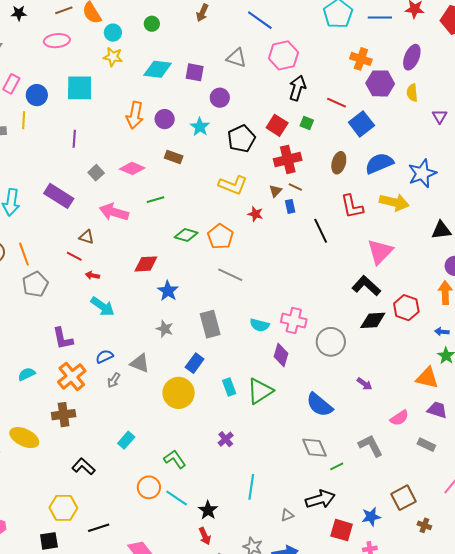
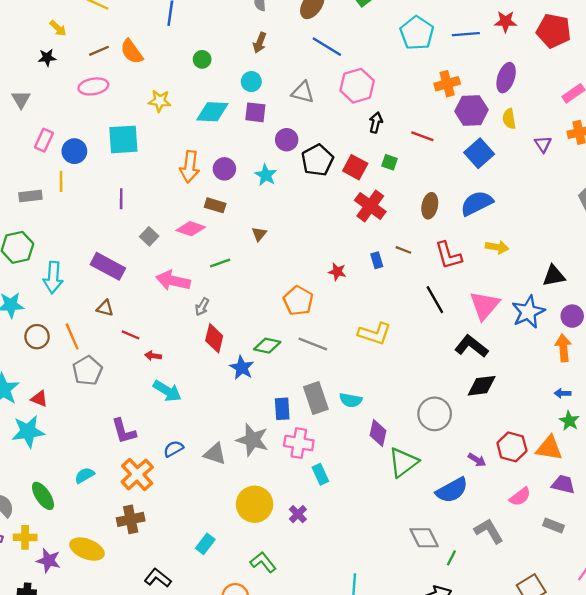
cyan circle: (113, 33) -> (251, 82), moved
orange cross: (361, 59) -> (447, 84), turned -30
black arrow: (297, 88) -> (376, 122), size x0.7
blue square: (361, 124) -> (479, 153), moved
black pentagon: (241, 139) -> (317, 160), moved
brown rectangle: (174, 157) -> (215, 205), moved
red cross: (288, 159) -> (370, 206), turned -36
blue star: (422, 173) -> (528, 312), moved
yellow L-shape: (233, 185) -> (375, 334), moved
brown line: (295, 187) -> (403, 250), moved
brown triangle: (275, 191) -> (259, 234), moved
yellow arrow: (394, 202) -> (497, 247), size x0.7
black line: (321, 231) -> (435, 300), moved
green diamond: (186, 235) -> (267, 346), moved
brown triangle: (87, 237) -> (105, 308), moved
red diamond: (146, 264) -> (214, 338), turned -70
red hexagon: (406, 308) -> (512, 447), moved
pink cross: (294, 321) -> (299, 443), moved
gray rectangle: (210, 324) -> (316, 398), moved
gray star: (165, 329) -> (252, 440), moved, size x1.6
blue rectangle: (195, 363) -> (282, 409), moved, turned -36
gray arrow: (114, 380) -> (202, 307), moved
green triangle: (260, 391) -> (403, 462), moved
yellow circle: (179, 393) -> (255, 504), moved
blue semicircle: (319, 405) -> (452, 490), moved, turned -64
purple cross: (226, 439) -> (298, 514), moved
green line: (337, 466) -> (451, 558), turned -32

